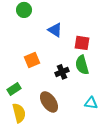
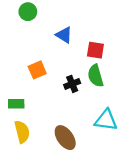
green rectangle: (14, 89) -> (16, 104), turned 32
brown ellipse: (49, 102) -> (65, 138), moved
cyan triangle: (91, 103) -> (106, 120), size x1.5

